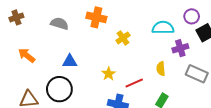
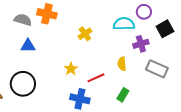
purple circle: (192, 16) -> (144, 12), moved
orange cross: (96, 17) -> (47, 14), moved
blue triangle: (70, 61) -> (28, 46), moved

